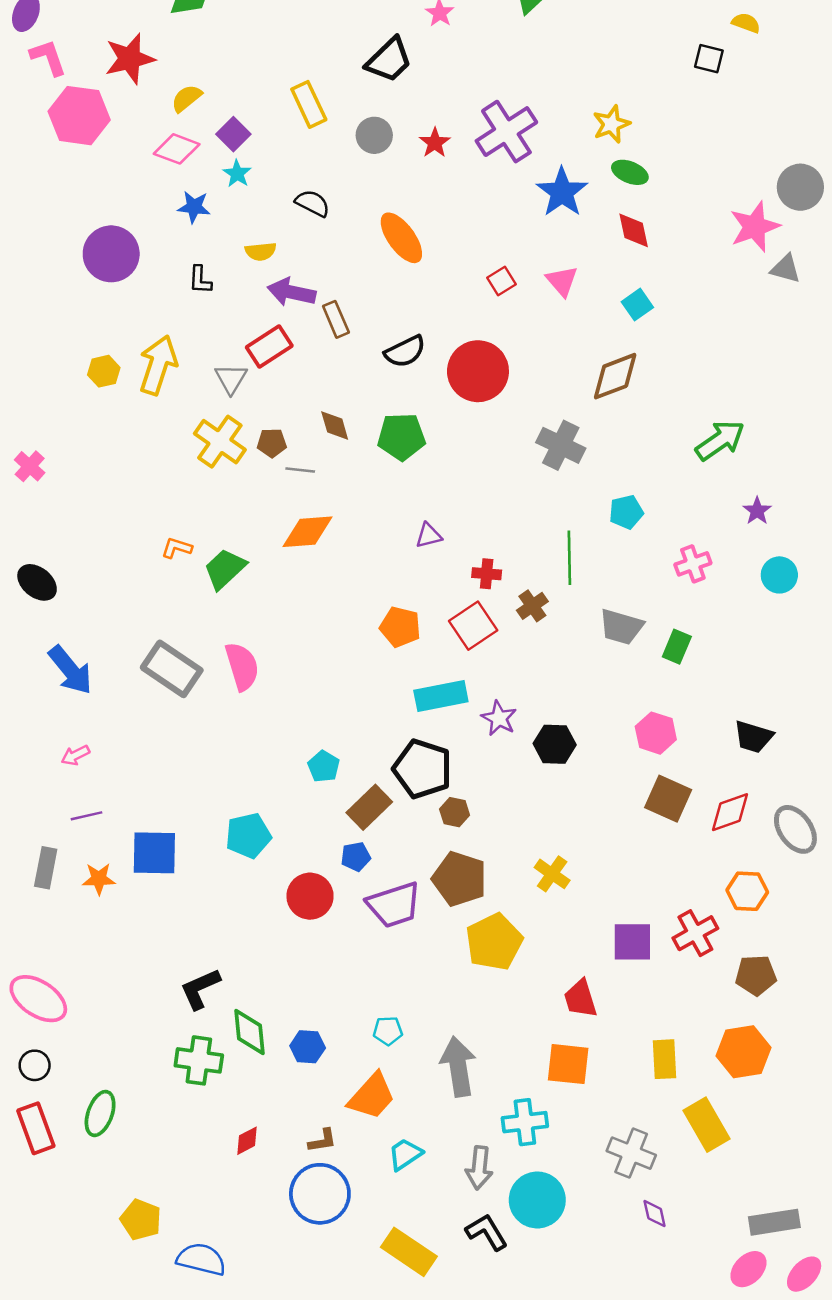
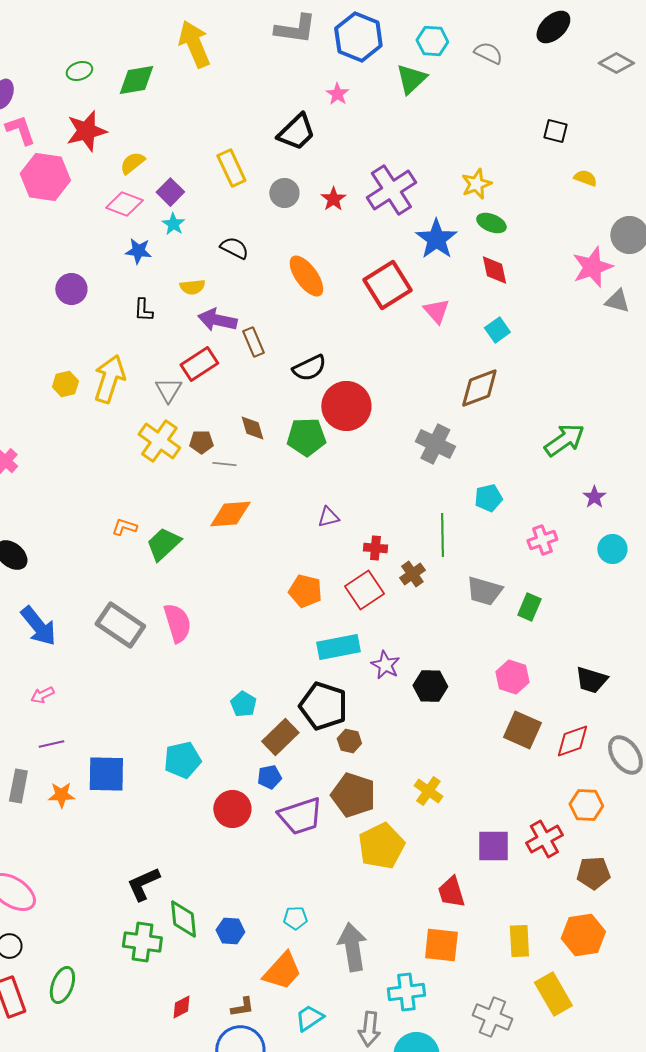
yellow semicircle: (746, 23) -> (585, 178), moved
purple circle: (111, 254) -> (71, 289), size x0.7
red square: (501, 281) -> (387, 285), moved, size x2.0
red circle: (478, 371) -> (346, 406), moved

